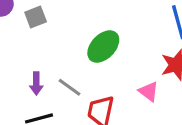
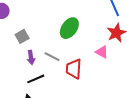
gray square: (36, 17) -> (22, 36), moved

